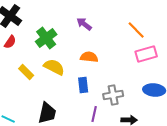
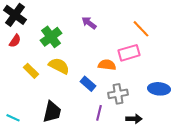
pink rectangle: (146, 54) -> (129, 53), moved
orange semicircle: (89, 57) -> (107, 65), moved
blue rectangle: (83, 85) -> (88, 84), turned -42

